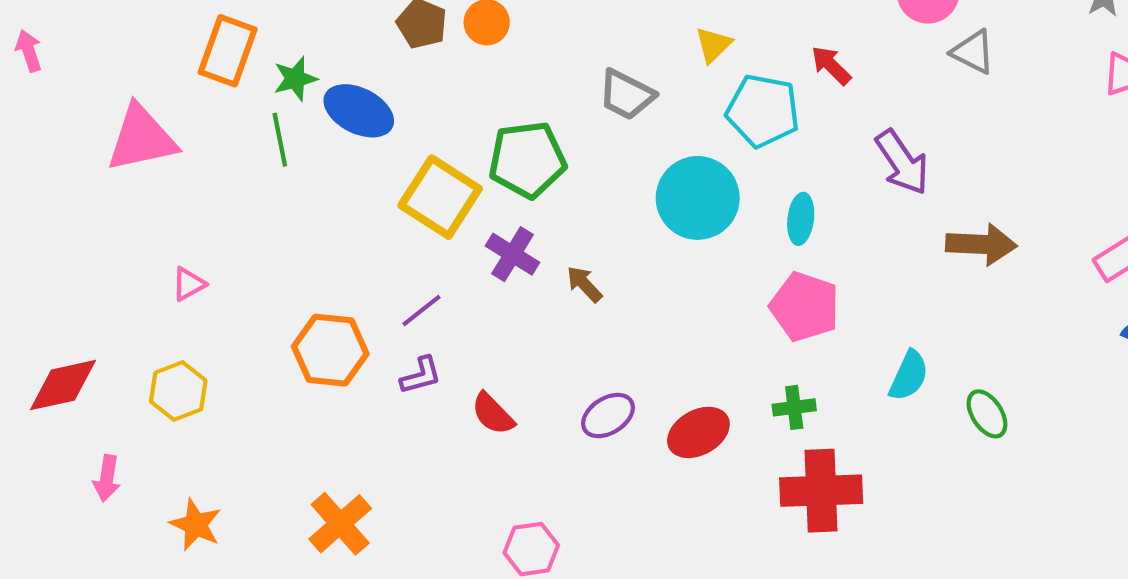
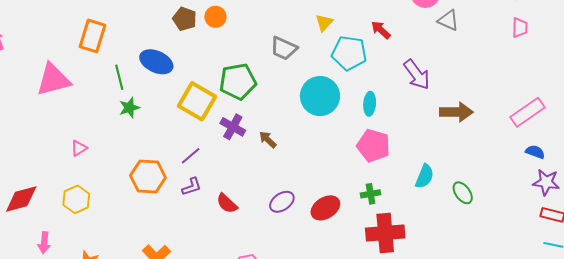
green star: (295, 79) -> (129, 108), moved

